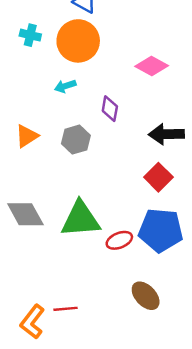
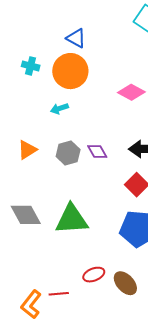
purple diamond: (110, 109) -> (97, 152), moved, turned -40
red ellipse: (119, 240) -> (94, 275), moved

